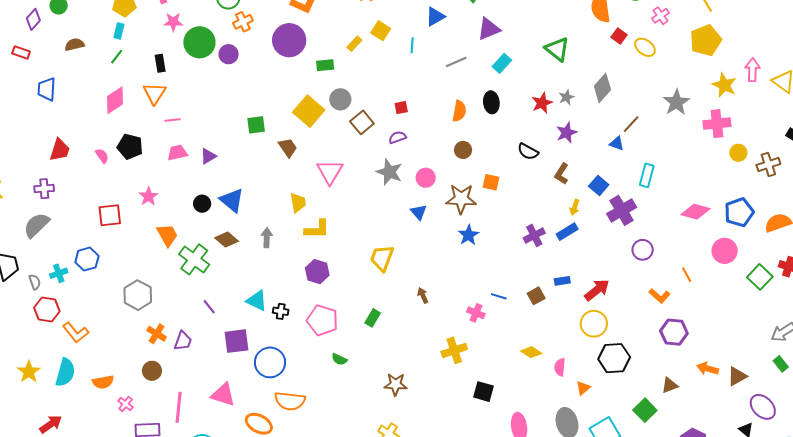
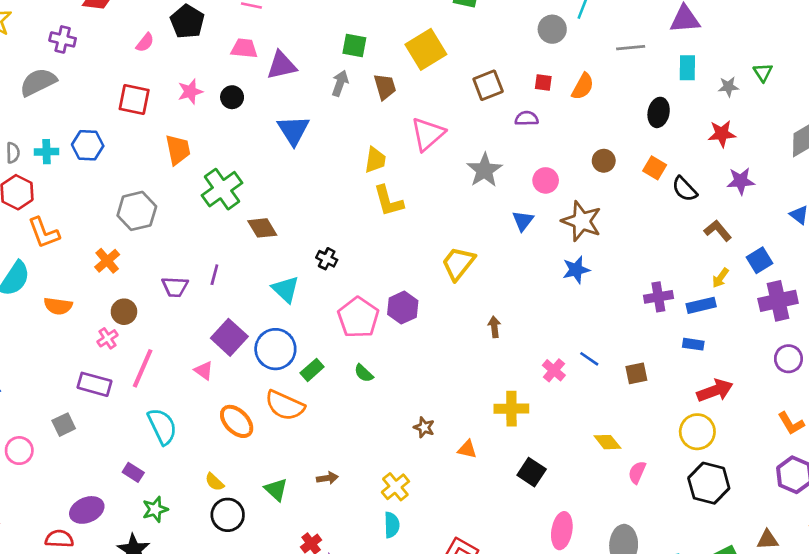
green triangle: (557, 49) -> (763, 72), size x0.6
cyan rectangle: (502, 63) -> (687, 68), turned -60
gray star: (566, 97) -> (728, 87), moved
gray circle: (340, 99) -> (552, 29), moved
orange semicircle: (459, 111) -> (583, 86), moved
pink semicircle: (102, 156) -> (145, 43), moved, turned 56
purple triangle: (208, 156) -> (281, 65), size x1.4
gray star: (389, 172) -> (484, 170), moved
brown L-shape: (562, 174) -> (718, 231), turned 90
orange square: (491, 182) -> (655, 168), moved
black circle: (202, 204) -> (232, 97), moved
yellow L-shape: (317, 229) -> (388, 201), turned 56
orange trapezoid: (167, 235) -> (178, 150), moved
gray arrow: (267, 238) -> (340, 83), moved
brown diamond: (227, 239) -> (262, 228), moved
purple hexagon: (317, 272) -> (403, 308), moved
blue rectangle: (562, 281) -> (693, 344), moved
cyan triangle: (257, 301) -> (285, 289), moved
purple line: (209, 307) -> (214, 275), moved, turned 35
black cross: (281, 311) -> (327, 259), moved
green rectangle: (373, 318) -> (312, 370), moved
orange cross: (157, 334) -> (107, 261), moved
purple trapezoid: (183, 341) -> (175, 287), turned 55
purple square: (237, 341) -> (229, 337), moved, turned 32
brown star: (396, 384) -> (424, 427), size x0.7
orange triangle: (583, 388) -> (467, 449), moved, turned 35
pink triangle: (223, 395) -> (204, 370), size x0.6
pink cross: (126, 404) -> (108, 338), moved

